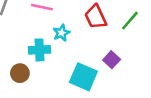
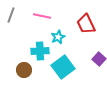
cyan square: (83, 77) -> (63, 67), moved, turned 30

